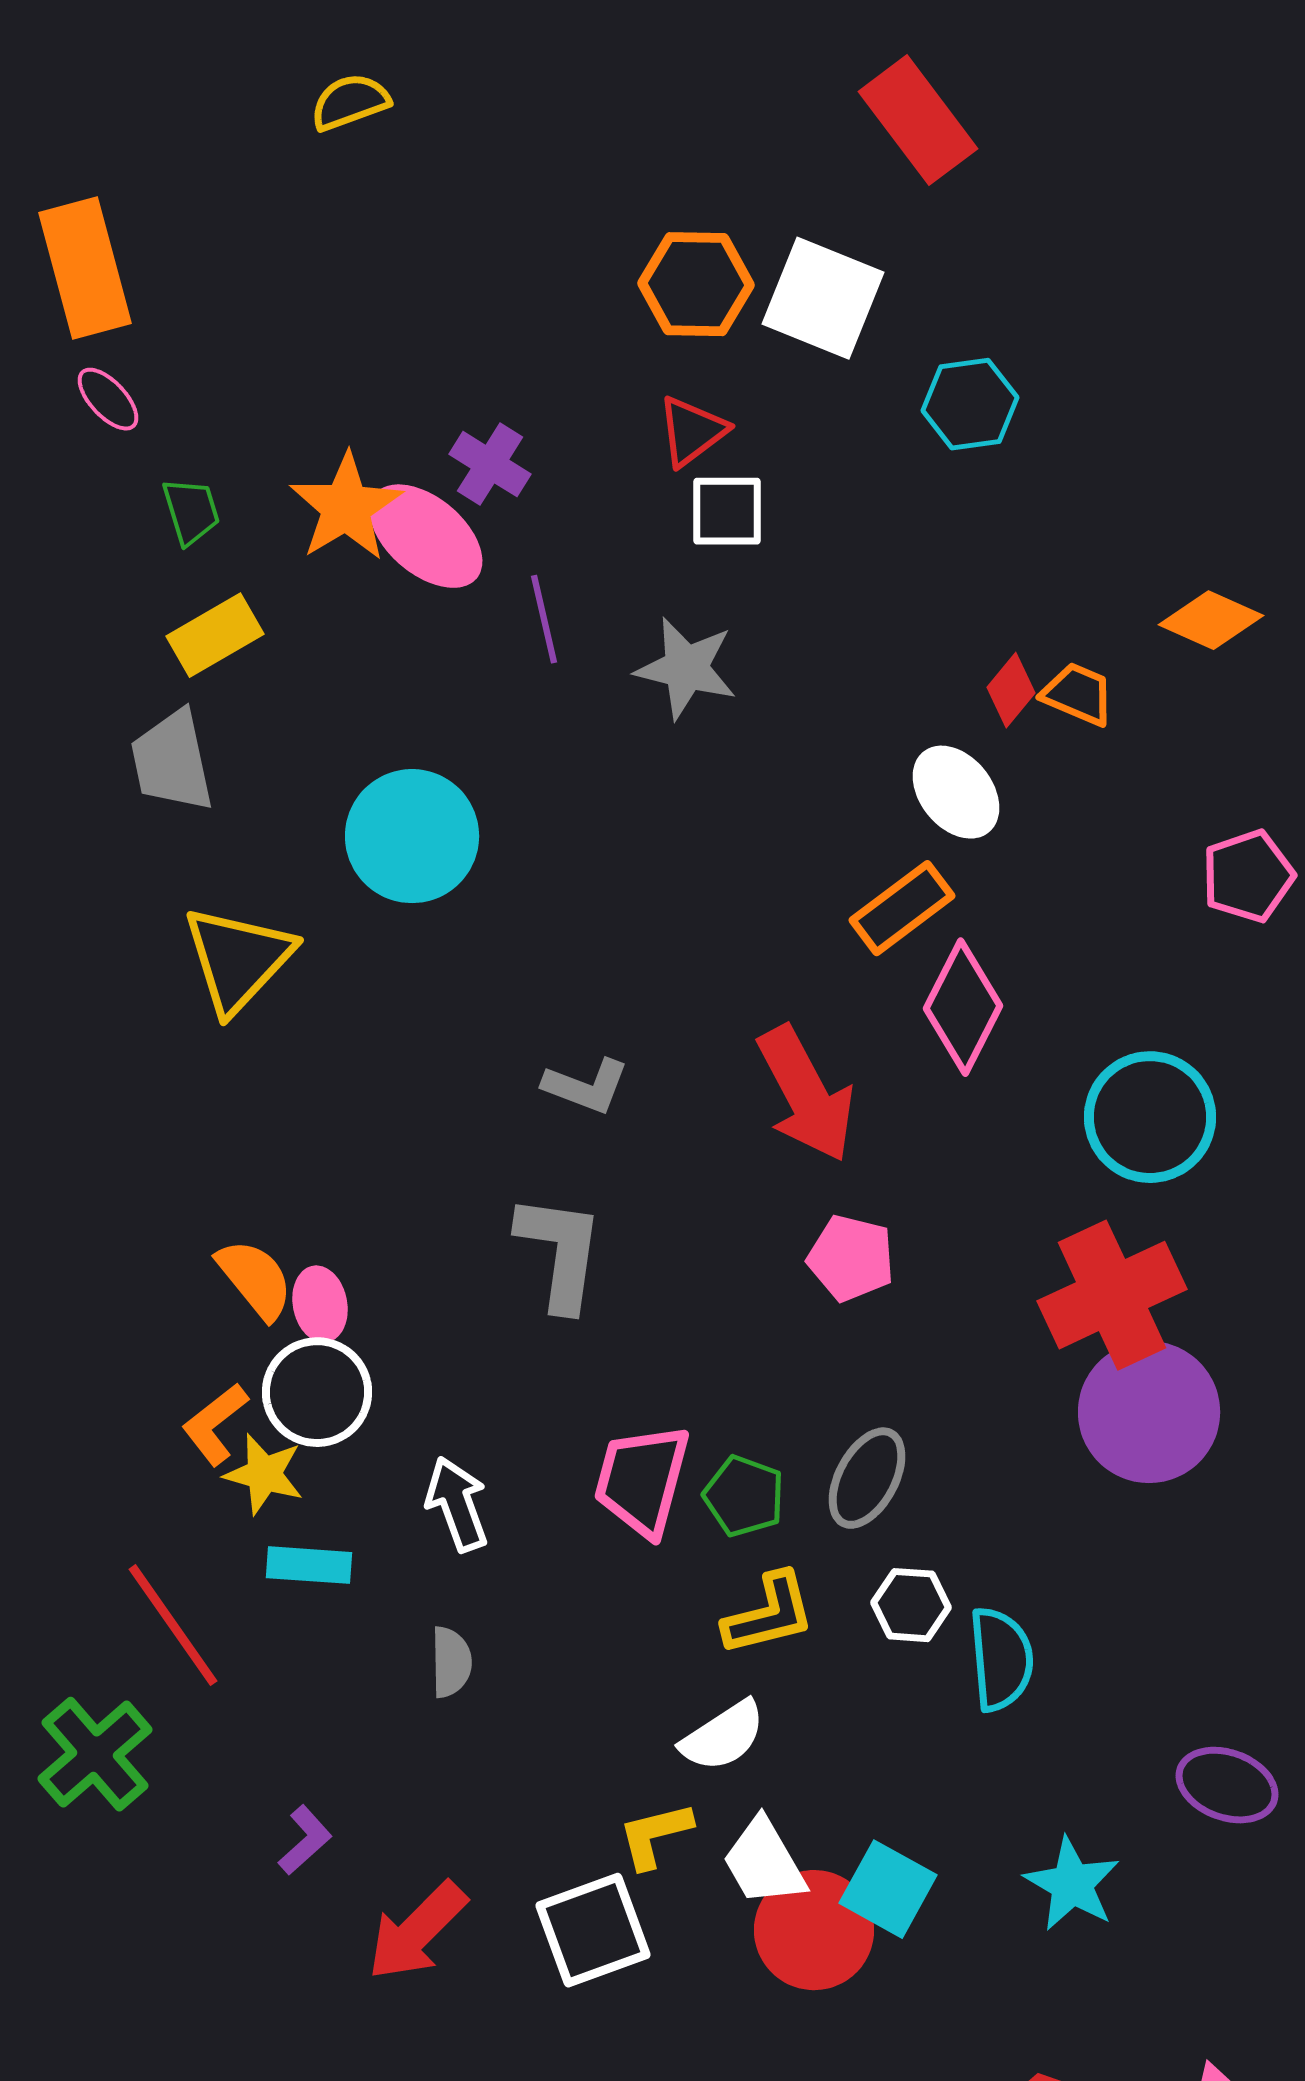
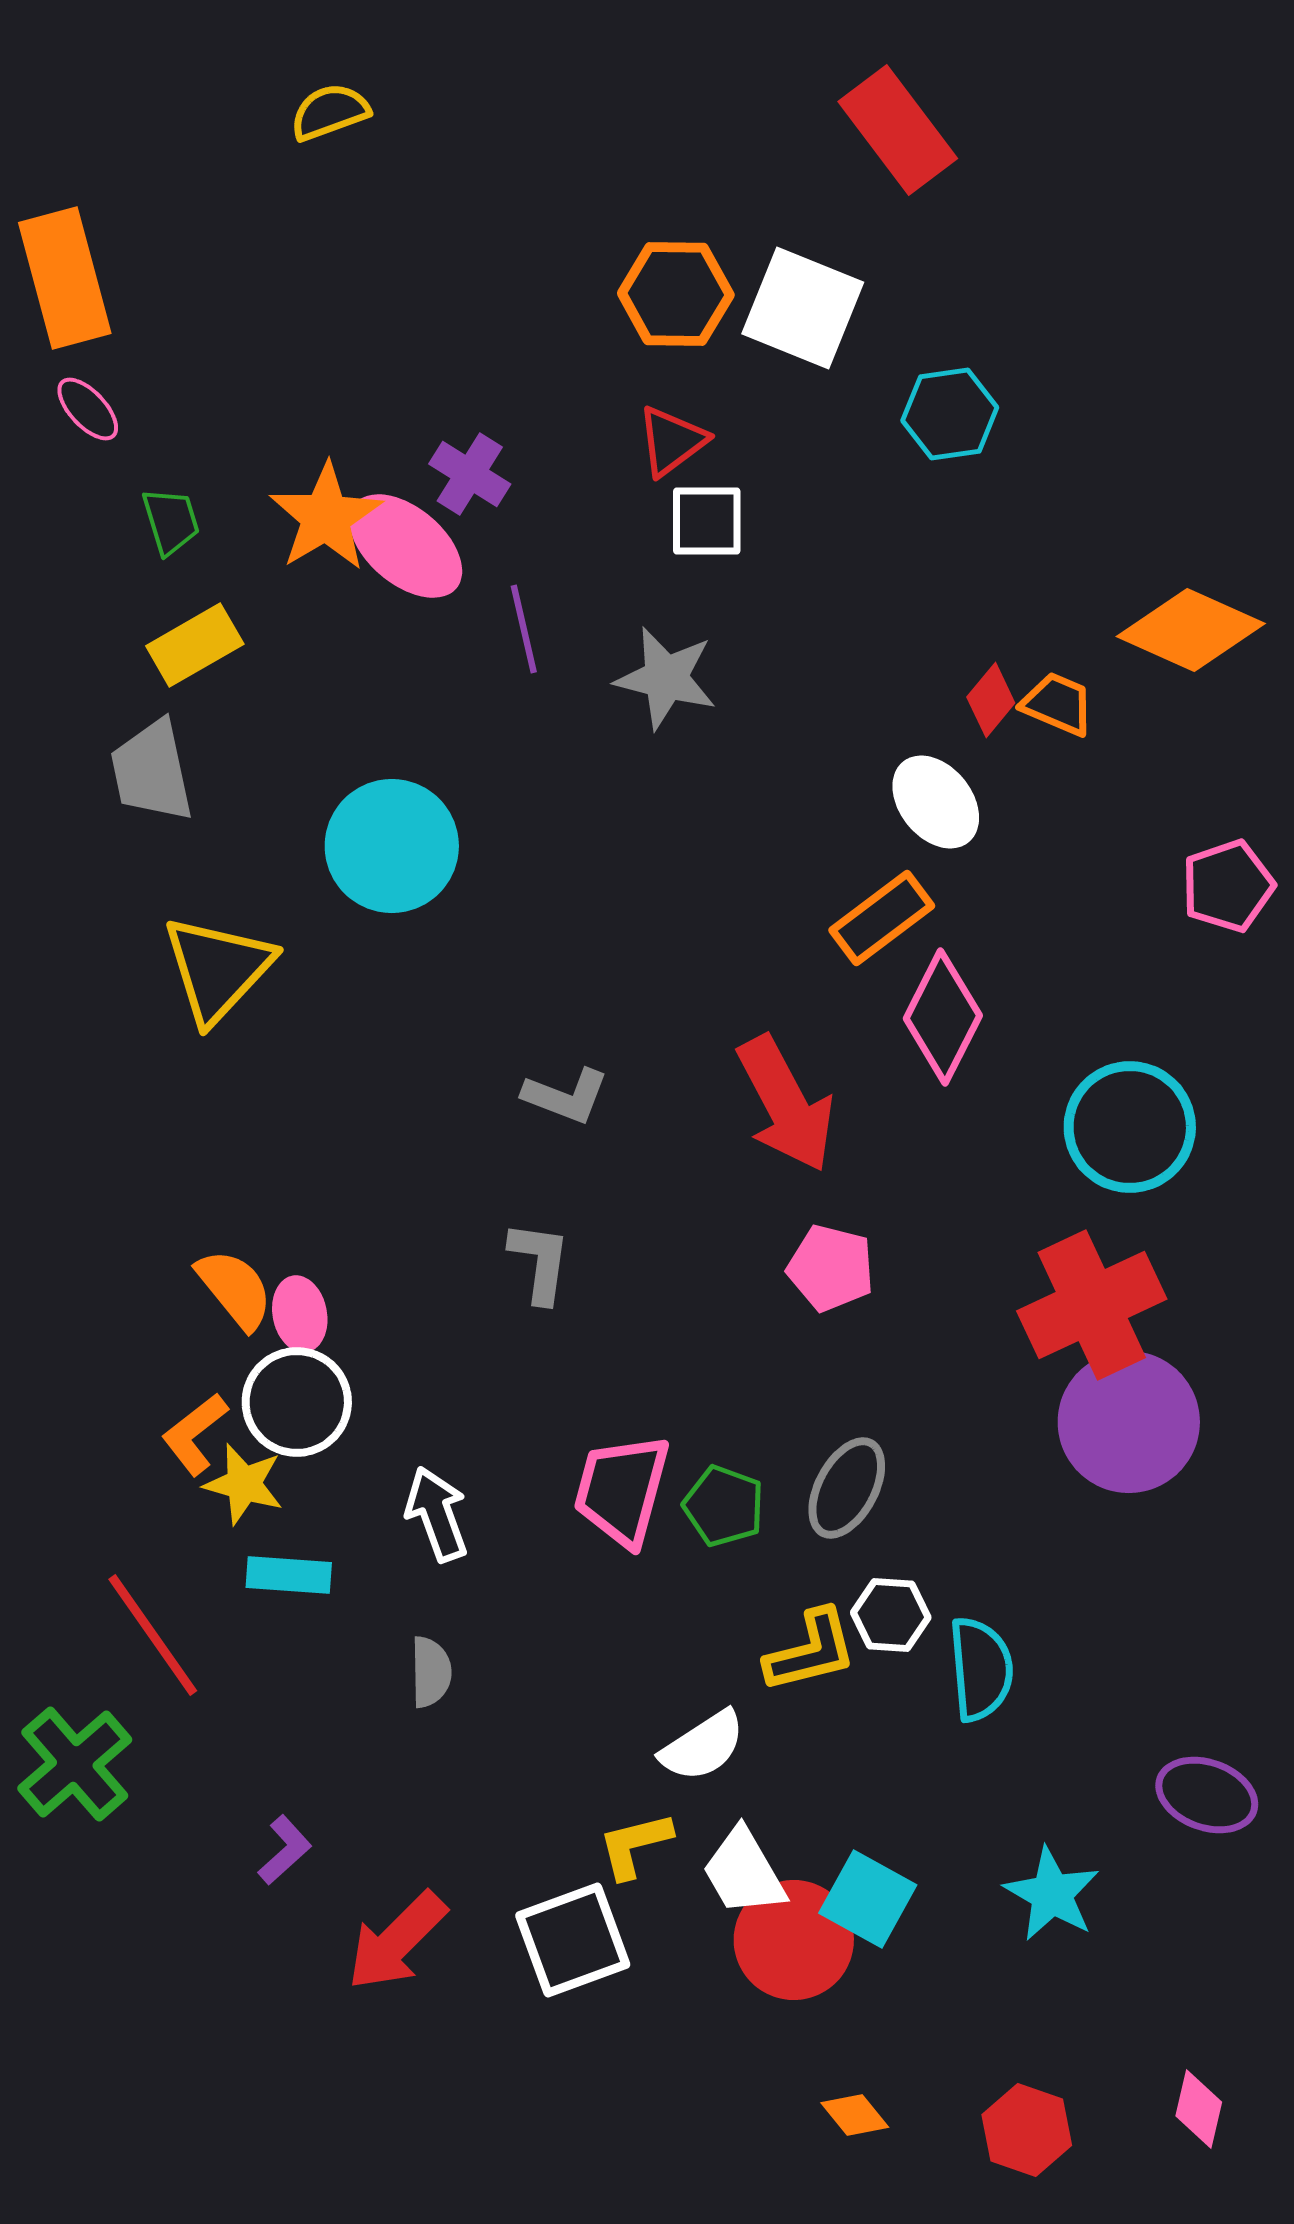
orange diamond: (1211, 620) -> (1191, 630), size x1.4
gray L-shape: (560, 1252) -> (540, 1262), size x0.7
yellow L-shape: (769, 1614) -> (811, 1651), moved

